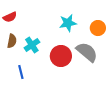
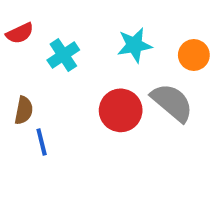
brown semicircle: (12, 41) -> (24, 110), moved
cyan cross: (32, 45) -> (63, 55), moved

